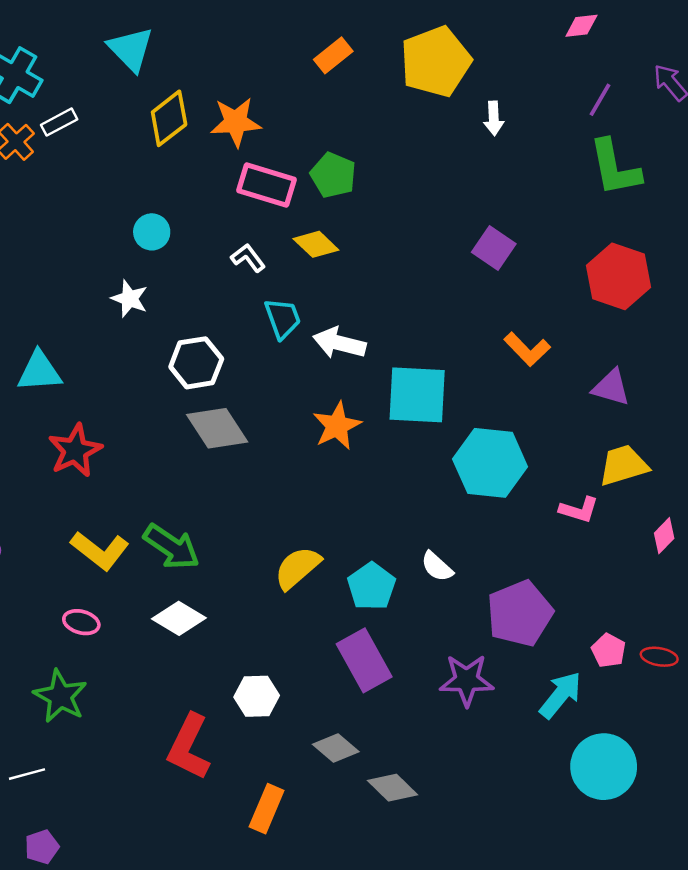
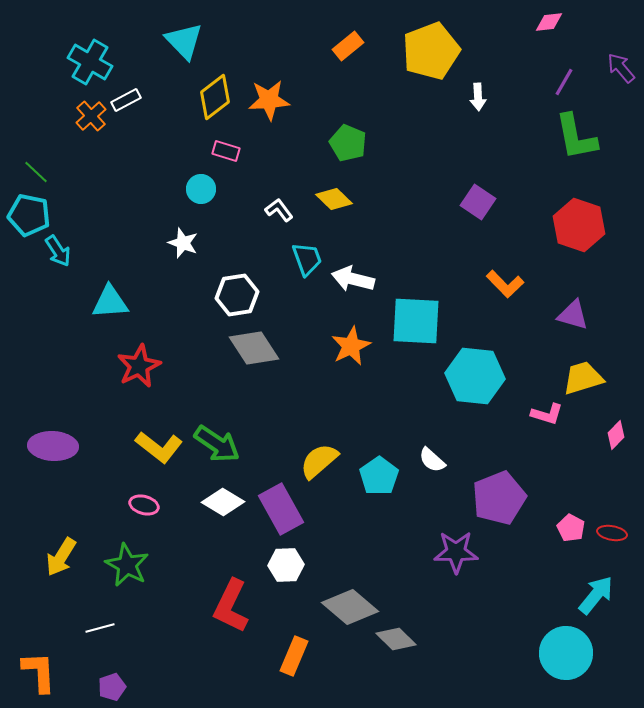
pink rectangle: (267, 185) -> (226, 151), moved, size x0.6
purple rectangle: (364, 660) -> (281, 509), moved
cyan arrow: (560, 695) -> (596, 595), moved
gray diamond: (336, 748) -> (350, 607), size x1.5
cyan circle: (604, 767) -> (566, 653), moved

